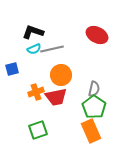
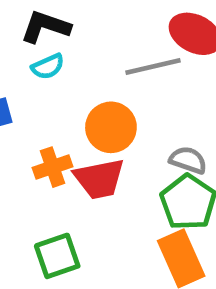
gray line: (52, 49) -> (153, 67), moved
gray semicircle: (94, 89) -> (188, 160), turned -84

